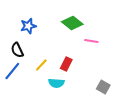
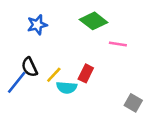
black semicircle: (17, 50) -> (29, 67), moved
cyan semicircle: (56, 83) -> (67, 88), moved

